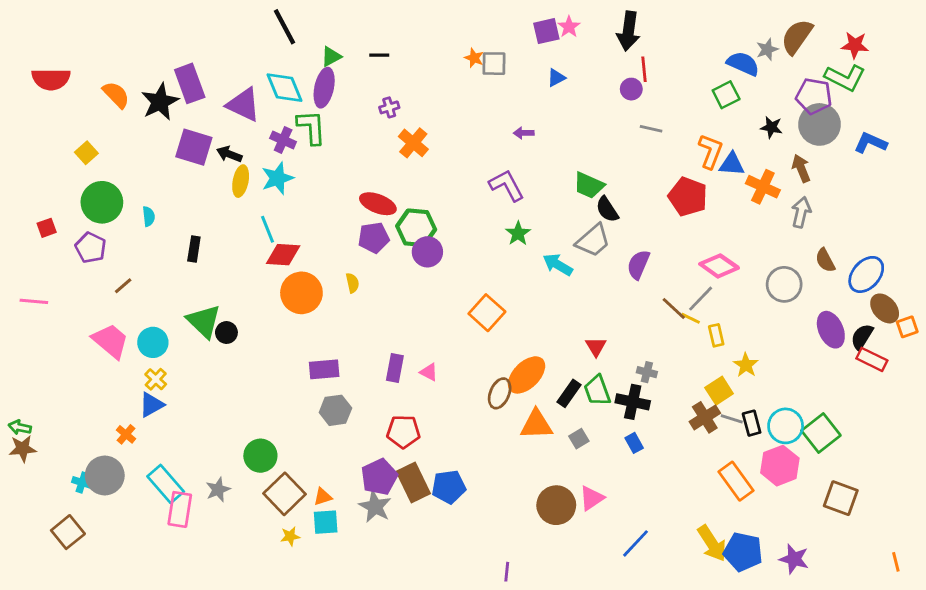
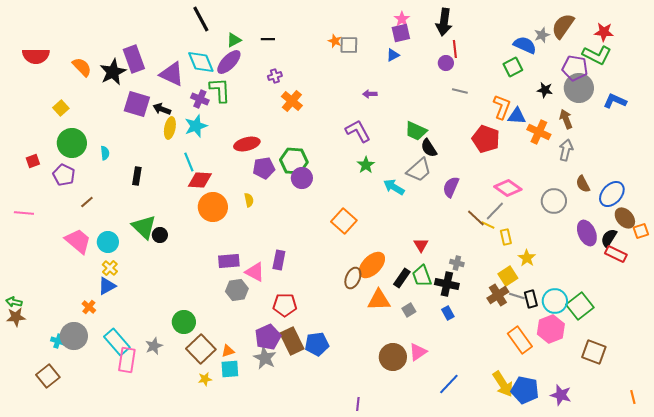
purple square: (546, 31) -> (401, 33), moved
purple ellipse: (324, 88) -> (229, 62), turned 32
red ellipse: (378, 204) -> (247, 144), moved, turned -35
pink triangle: (429, 372) -> (255, 272), moved, size x1.5

